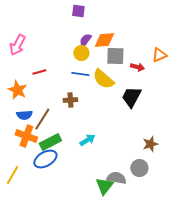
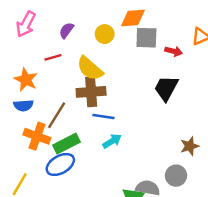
purple semicircle: (85, 40) -> (66, 30), moved
blue line: (80, 74) -> (103, 116), moved
yellow semicircle: (103, 79) -> (90, 68), moved
brown cross: (70, 100) -> (91, 92), size x1.6
blue semicircle: (24, 115) -> (23, 105), moved

